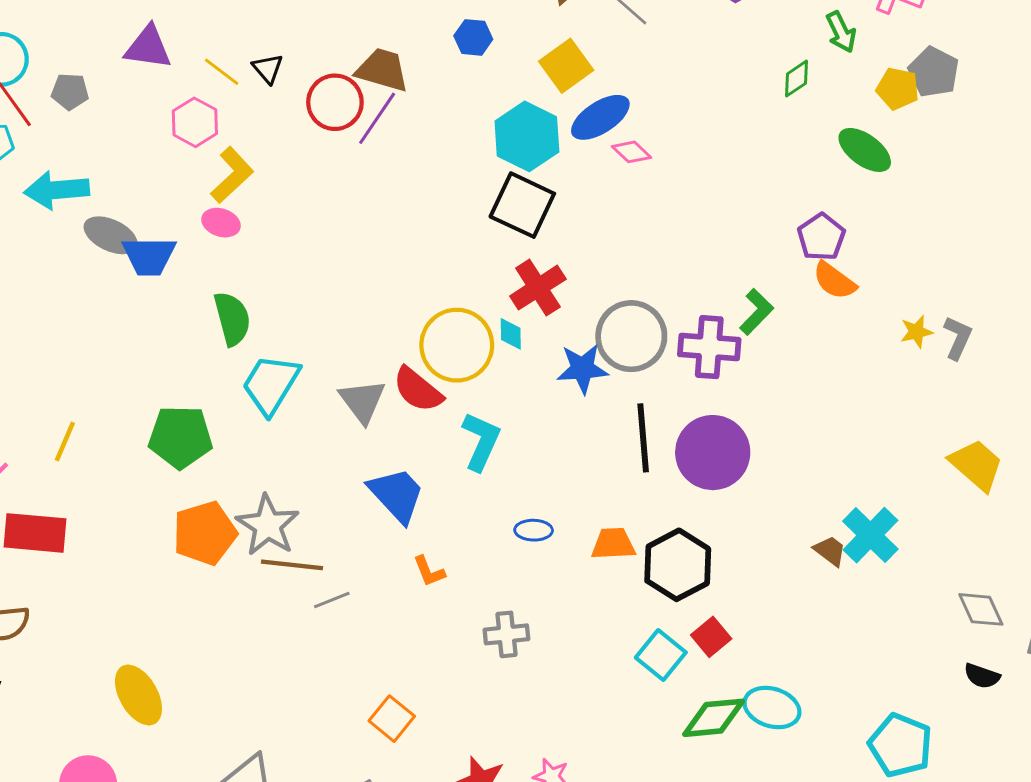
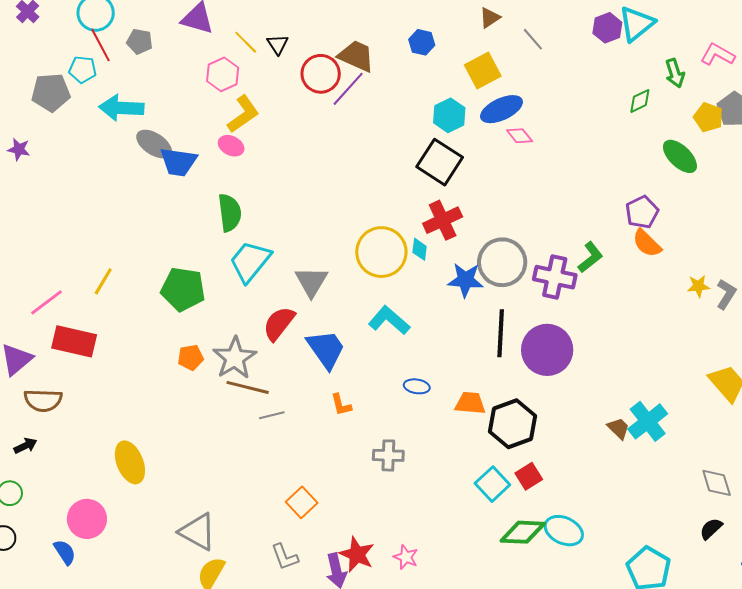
cyan hexagon: (527, 136) -> (449, 115), size x0.7
red semicircle: (418, 390) -> (279, 324), moved, turned 81
cyan L-shape: (481, 441) -> (389, 320), turned -81
orange pentagon: (205, 533) -> (191, 357), size x0.6
black semicircle: (982, 676) -> (711, 529), turned 110

